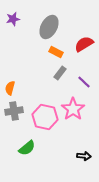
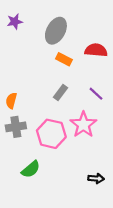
red semicircle: (84, 44) -> (96, 50), turned 36
gray rectangle: (60, 73) -> (61, 93), moved

